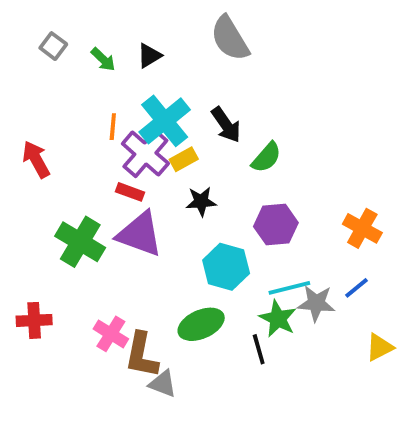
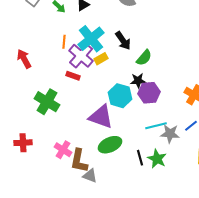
black star: (201, 201) -> (138, 81), moved
purple triangle: (140, 234) -> (101, 117), moved
cyan hexagon: (226, 267) -> (120, 96), moved
green star: (278, 319) -> (157, 159), moved

